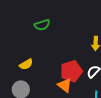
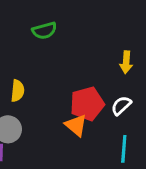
yellow semicircle: (26, 64) -> (18, 91), turned -56

